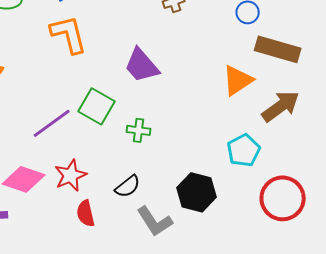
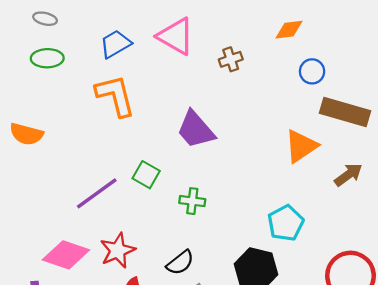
green square: (97, 106) -> (146, 175), size x0.7
brown arrow: (281, 106) -> (348, 175), size x0.7
cyan pentagon: (244, 150) -> (286, 223), moved

